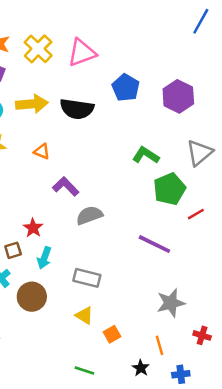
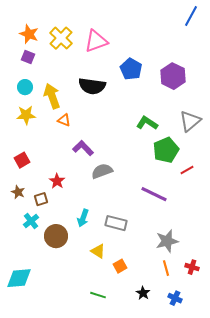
yellow arrow: (32, 104) -> (52, 96), moved, turned -105
cyan arrow: (44, 258) -> (83, 218), moved
gray rectangle: (87, 278) -> (116, 223), moved
orange line: (159, 345) -> (166, 268), moved
blue cross: (181, 374) -> (175, 298), turned 32

